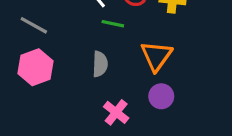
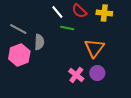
gray semicircle: (100, 64) -> (39, 42), moved
pink cross: (116, 112) -> (76, 75), moved

